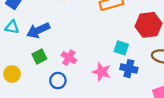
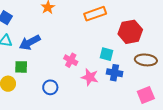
green square: (39, 57) -> (21, 67), moved, turned 32
pink cross: (69, 58) -> (71, 60), moved

